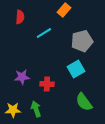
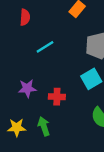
cyan line: (44, 33) -> (45, 47), moved

